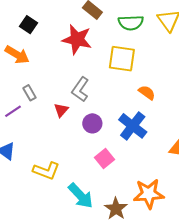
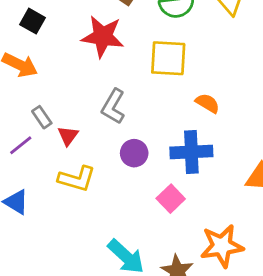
red triangle: (61, 110) -> (68, 136), moved
blue cross: (133, 126) -> (191, 152), turned -36
pink square: (104, 159) -> (171, 199), moved
yellow L-shape: (46, 171) -> (77, 179), moved

